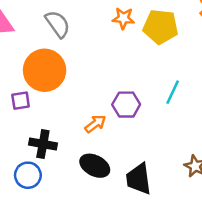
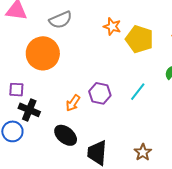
gray semicircle: (58, 24) -> (61, 20), turned 90
purple square: (21, 101) -> (16, 90), moved
orange arrow: (95, 124) -> (73, 103), turned 150

